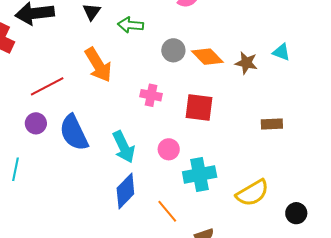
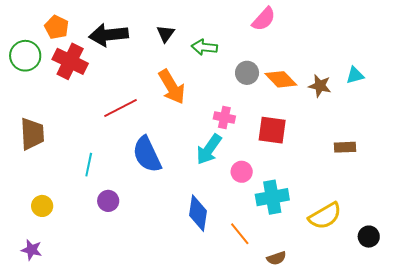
cyan triangle: (281, 52) -> (355, 75), turned -36
purple circle: (36, 123) -> (108, 201), moved
cyan arrow: (124, 147) -> (209, 149), moved, turned 60
cyan line: (16, 169) -> (89, 165), moved
blue diamond: (125, 191) -> (198, 213), turned -36

